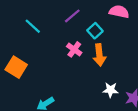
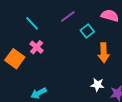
pink cross: (74, 49) -> (37, 47), moved
orange arrow: (99, 55) -> (104, 53), moved

